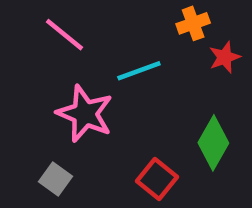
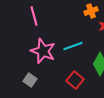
pink line: (65, 35) -> (34, 16), turned 36
cyan line: (139, 71) -> (73, 46), moved

